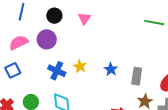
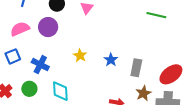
blue cross: (57, 71) -> (40, 65), moved

